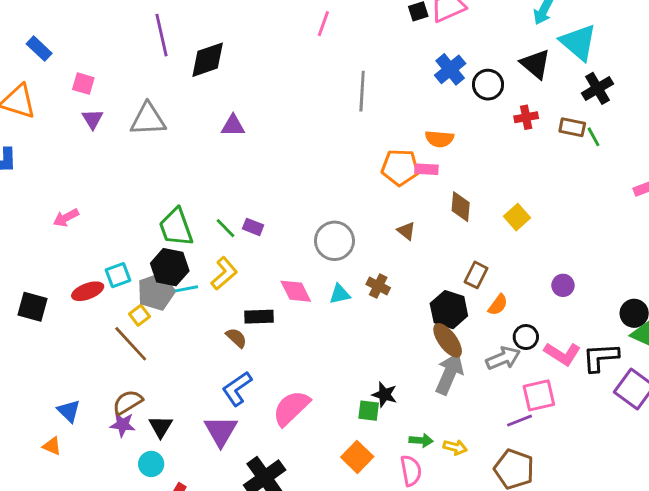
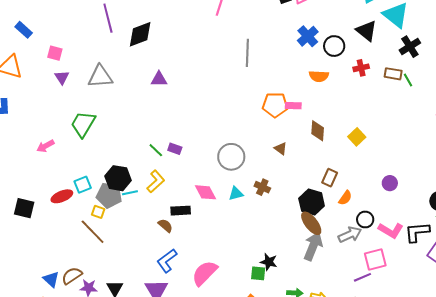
orange semicircle: (439, 139) -> (319, 76), moved
green trapezoid: (176, 227) -> (83, 124), moved, turned 52
gray pentagon: (156, 292) -> (109, 195), turned 30
yellow square: (139, 315) -> (98, 212), turned -32
brown semicircle: (128, 402) -> (72, 276), moved

